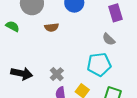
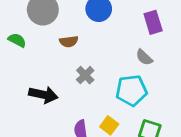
black arrow: (22, 74) -> (43, 95), moved
gray cross: (57, 74) -> (85, 75), moved

